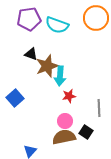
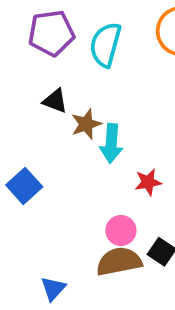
cyan semicircle: (57, 25) -> (105, 45), turned 85
brown star: (47, 66) -> (86, 124), size x0.7
red star: (69, 96) -> (148, 182), moved

